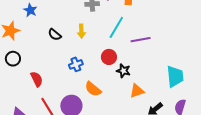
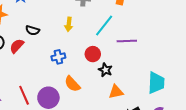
black semicircle: (55, 35) -> (33, 30), moved, turned -32
red semicircle: (37, 79) -> (17, 46), moved, turned -119

